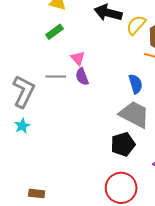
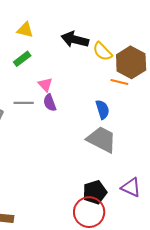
yellow semicircle: (136, 25) -> (102, 51), turned -85
black pentagon: (123, 144) -> (95, 192), moved

